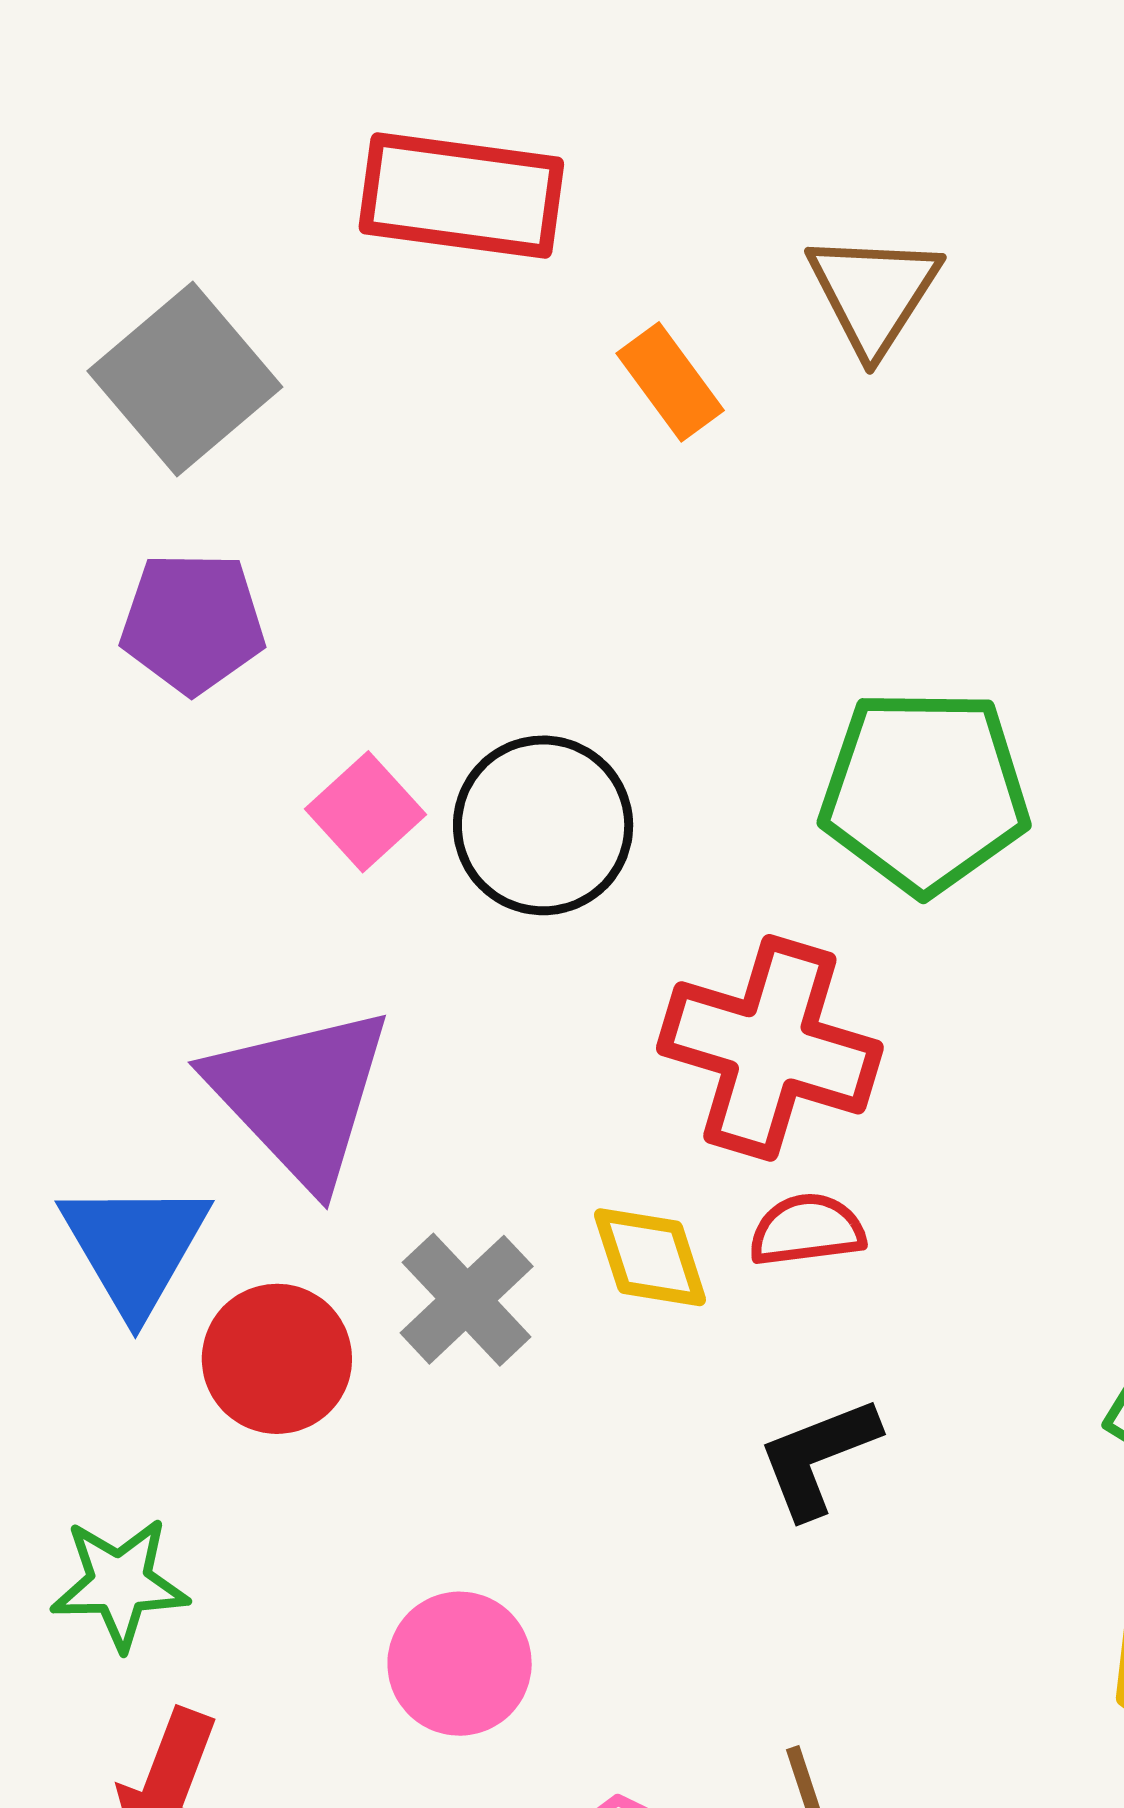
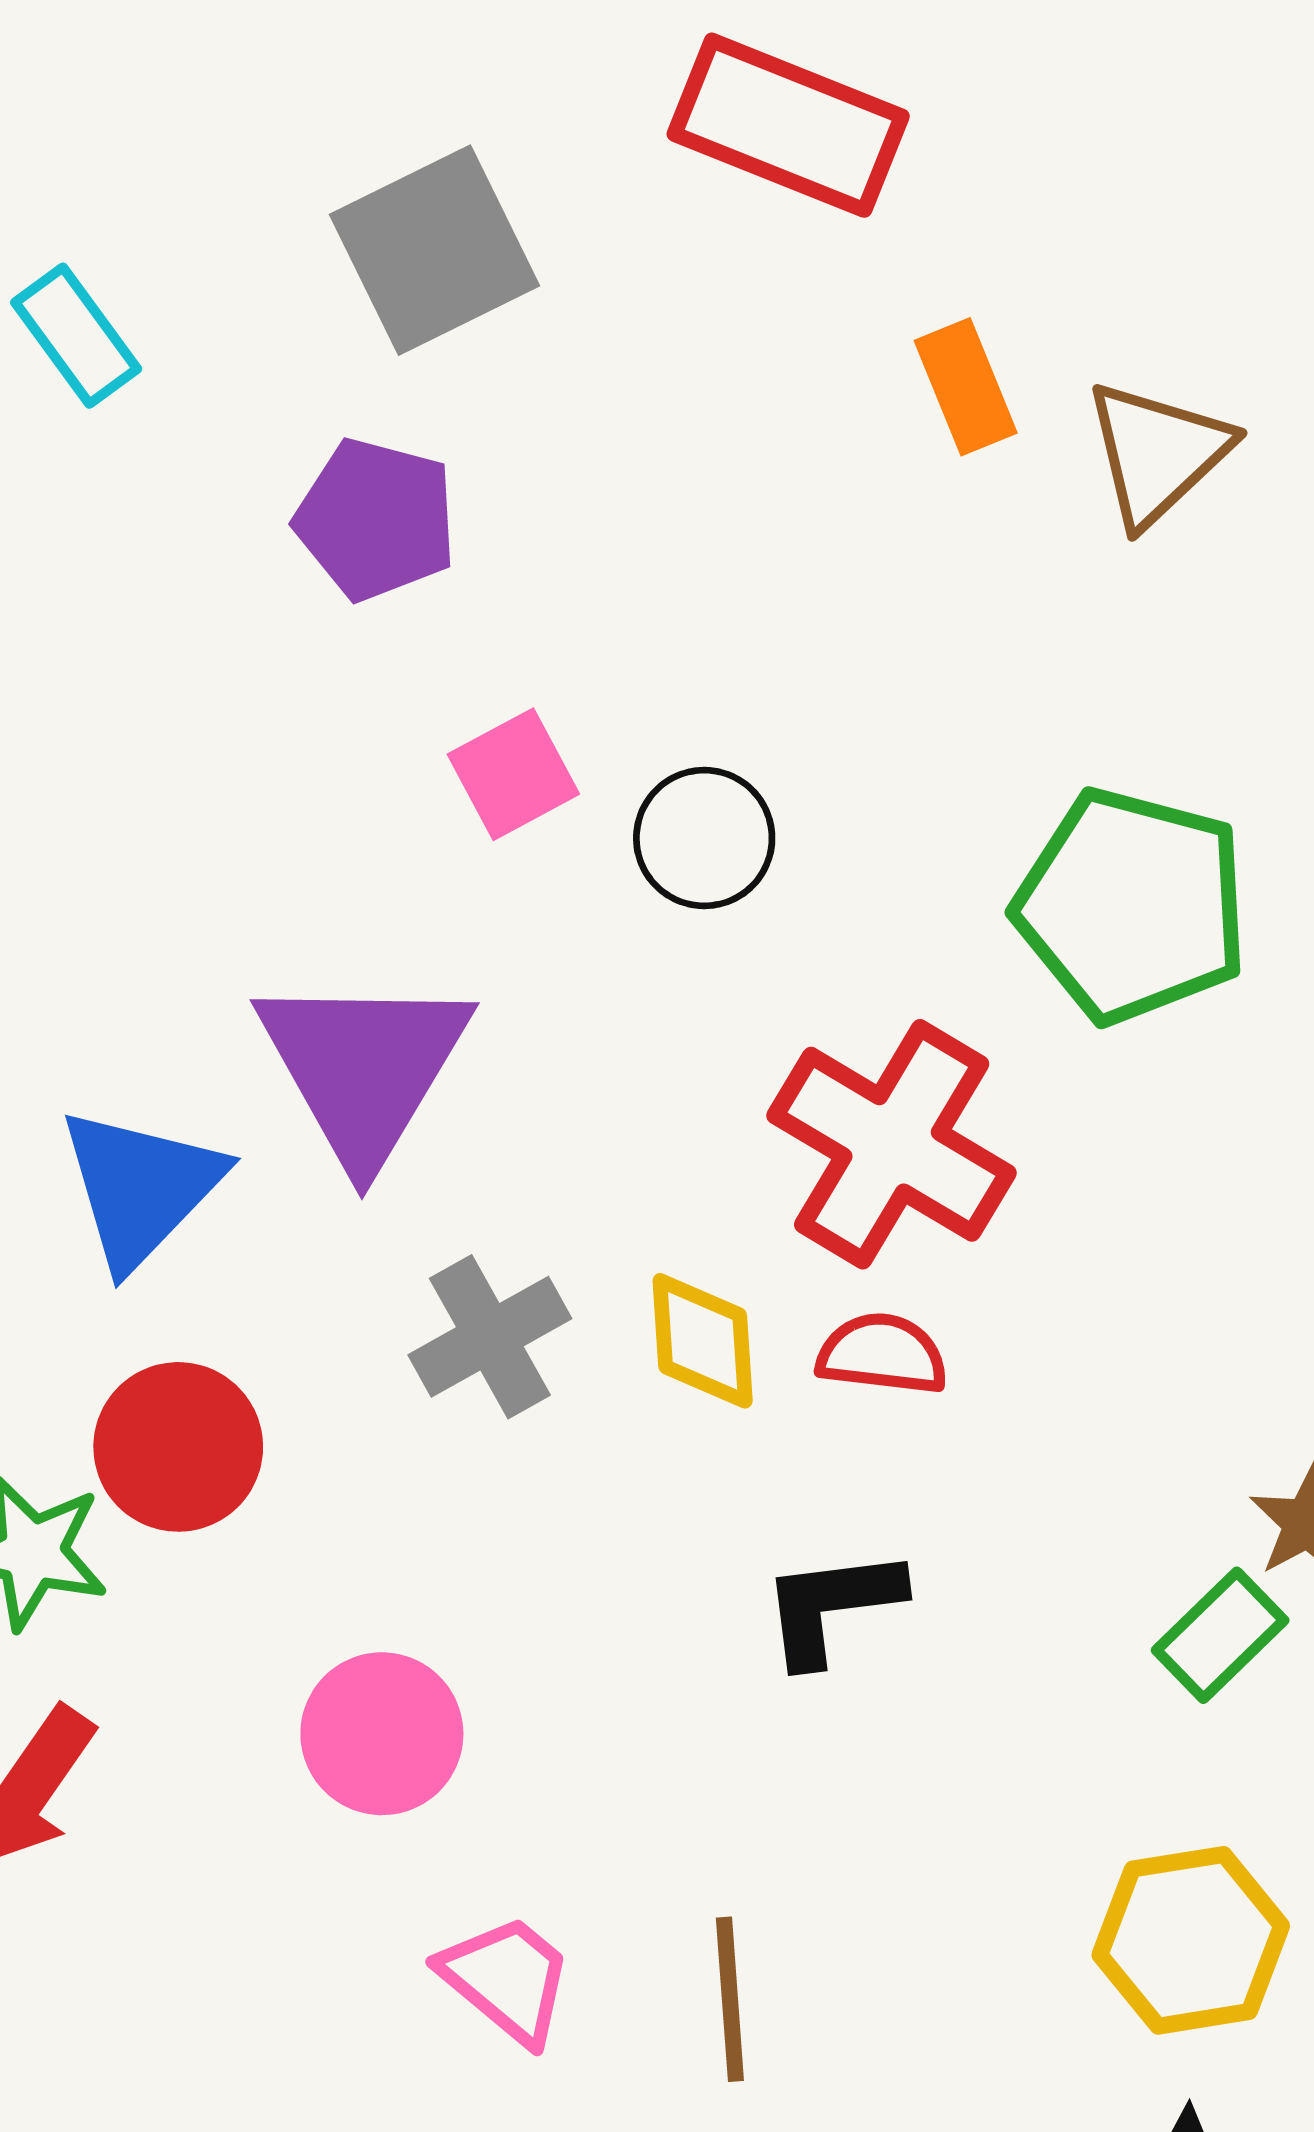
brown triangle: (874, 293) -> (1157, 453), moved
black circle: (543, 825) -> (704, 838), size x0.7
red circle: (277, 1359) -> (178, 1447), moved

